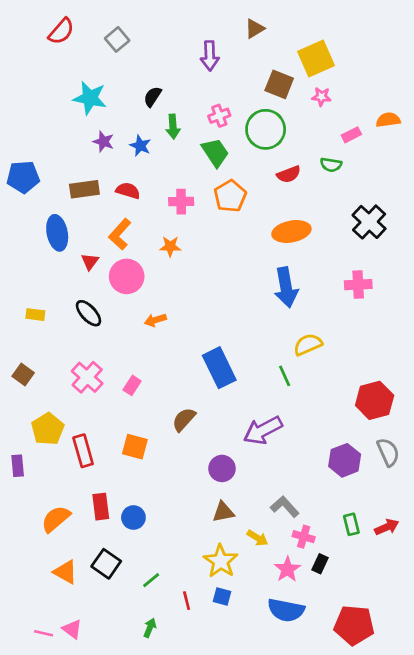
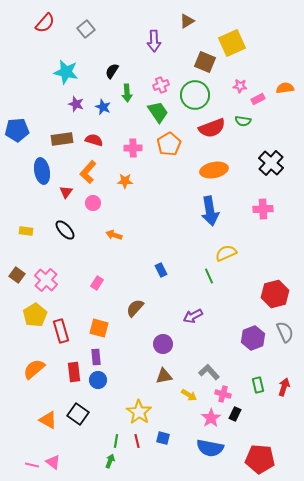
pink star: (321, 97) -> (240, 86), moved
red semicircle: (289, 174) -> (212, 128), size x1.5
pink circle: (127, 276) -> (93, 203), size x0.6
orange arrow: (155, 320) -> (114, 235), turned 35
blue rectangle: (219, 368) -> (161, 270), size x0.5
pink cross: (87, 377) -> (46, 280), moved
purple arrow: (263, 430) -> (193, 316), size x0.7
purple rectangle: (18, 466) -> (96, 357), moved
orange semicircle: (56, 519) -> (34, 369), moved
red arrow: (387, 527) -> (284, 387), turned -48
yellow star: (221, 561) -> (139, 412), moved
green line: (151, 580) -> (116, 441), moved, turned -40

